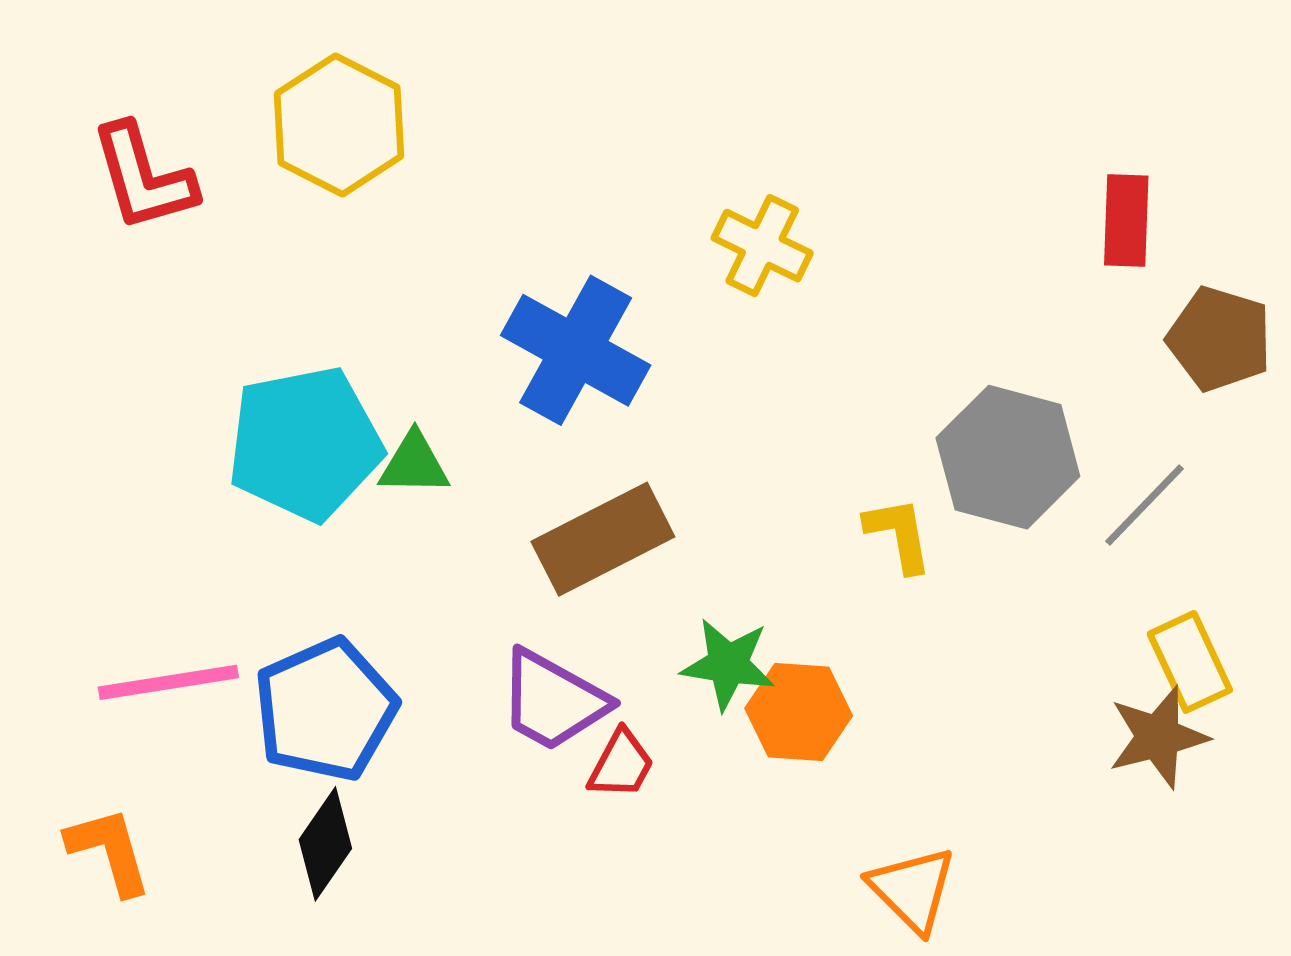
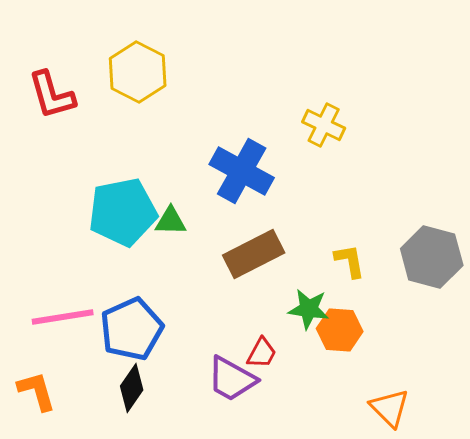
gray hexagon: (1008, 457) -> (432, 257), moved
yellow L-shape: (899, 535) -> (350, 261), moved
purple trapezoid: (553, 701) -> (232, 379), moved

